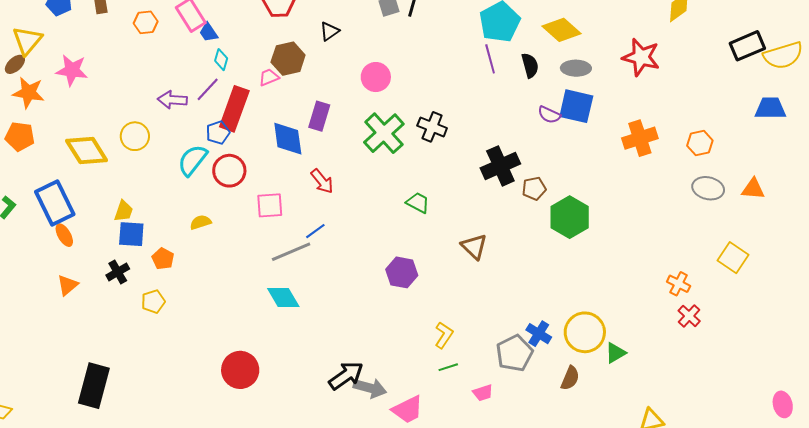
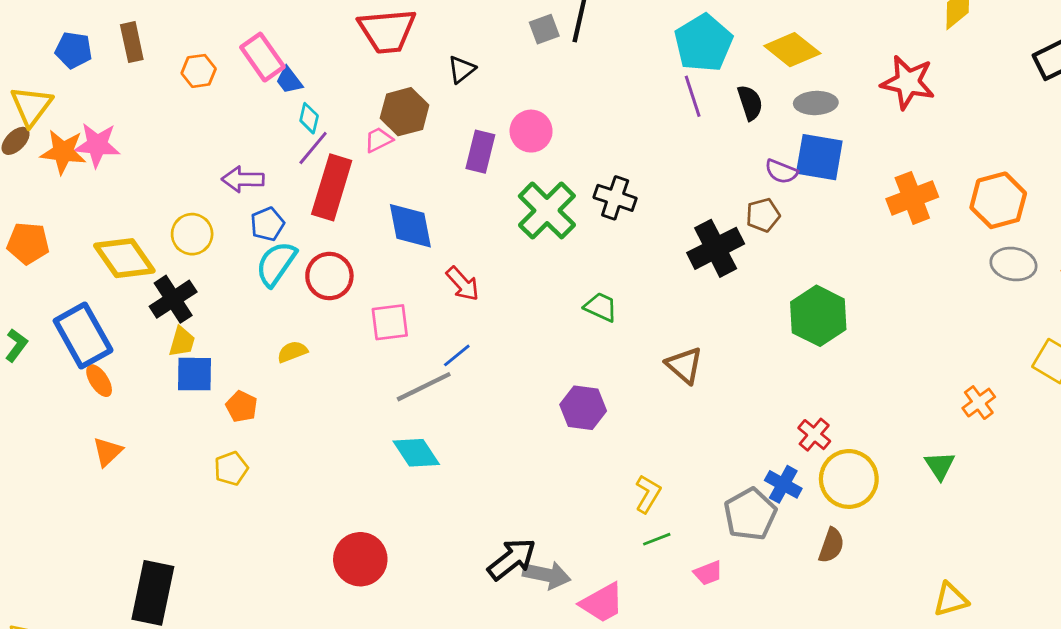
purple line: (208, 89) -> (313, 148), moved
orange star: (29, 93) -> (63, 152), moved
purple rectangle: (319, 116) -> (480, 152), moved
blue pentagon: (218, 133) -> (267, 224), moved
orange hexagon: (700, 143) -> (998, 200), size x1.5
brown pentagon: (534, 189) -> (763, 215), moved
black cross: (118, 272) -> (173, 299), moved, size x1.4
orange cross: (679, 284) -> (979, 403), turned 30
red cross: (689, 316) -> (814, 435), moved
green triangle: (615, 353) -> (940, 465), moved, turned -30

